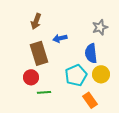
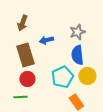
gray star: (100, 27) -> (77, 32), moved
red circle: (31, 77) -> (27, 79), moved
green line: (44, 92) -> (20, 97), moved

